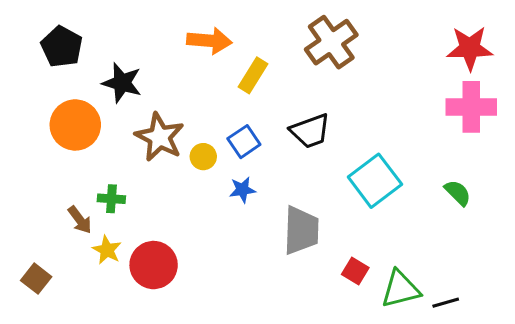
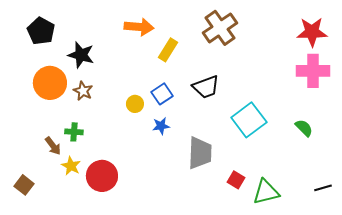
brown star: (160, 137) -> (83, 91), moved, size x0.6
black line: (446, 303) -> (323, 188), moved

